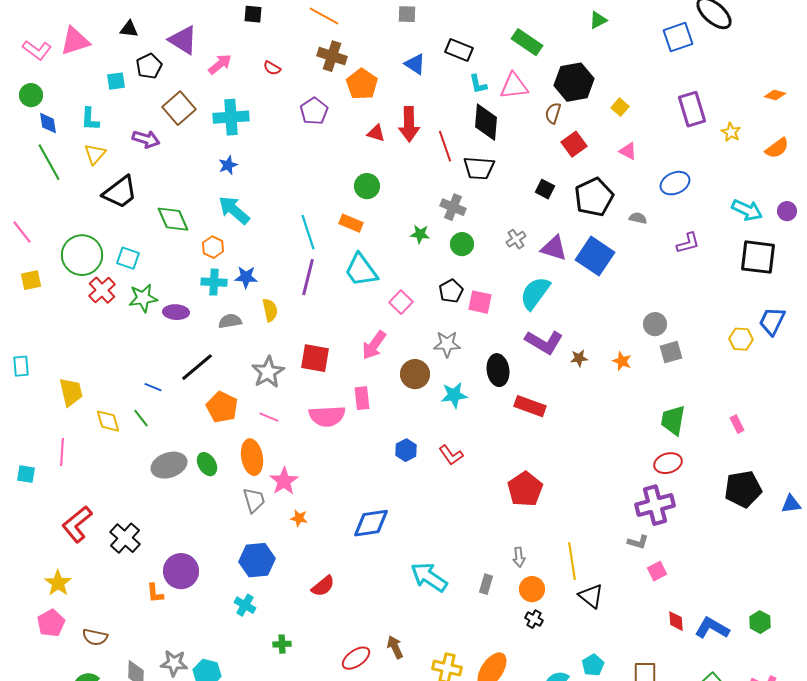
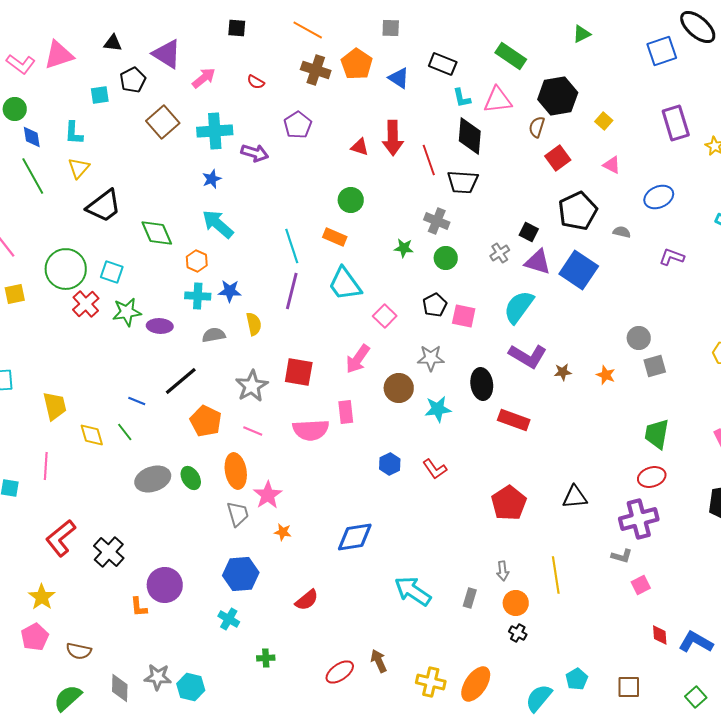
orange pentagon: (362, 84) -> (357, 64), moved
purple arrow: (146, 139) -> (255, 153), moved
black square: (545, 189) -> (529, 232), moved
purple L-shape: (688, 243) -> (672, 257), turned -145
black triangle: (591, 596) -> (575, 497), moved, turned -44

